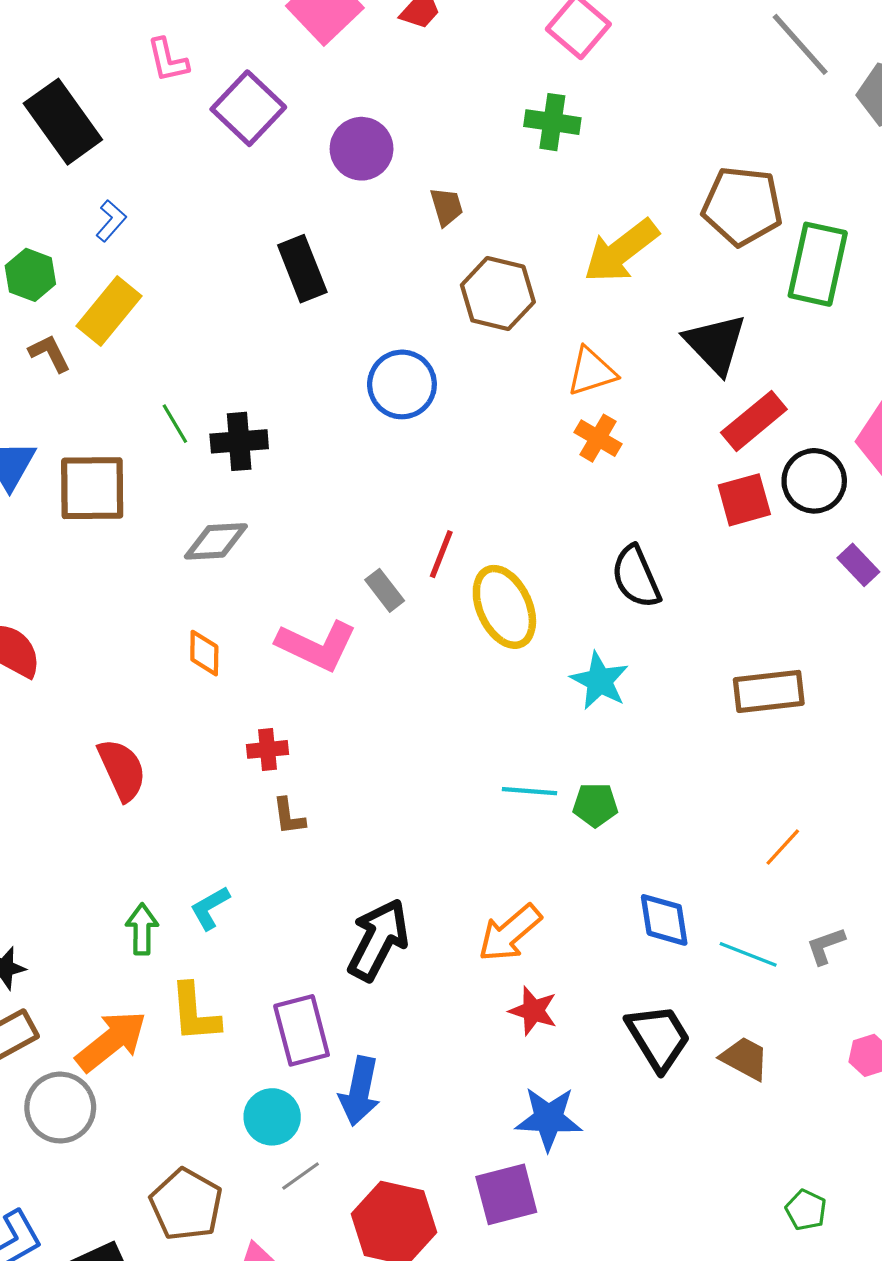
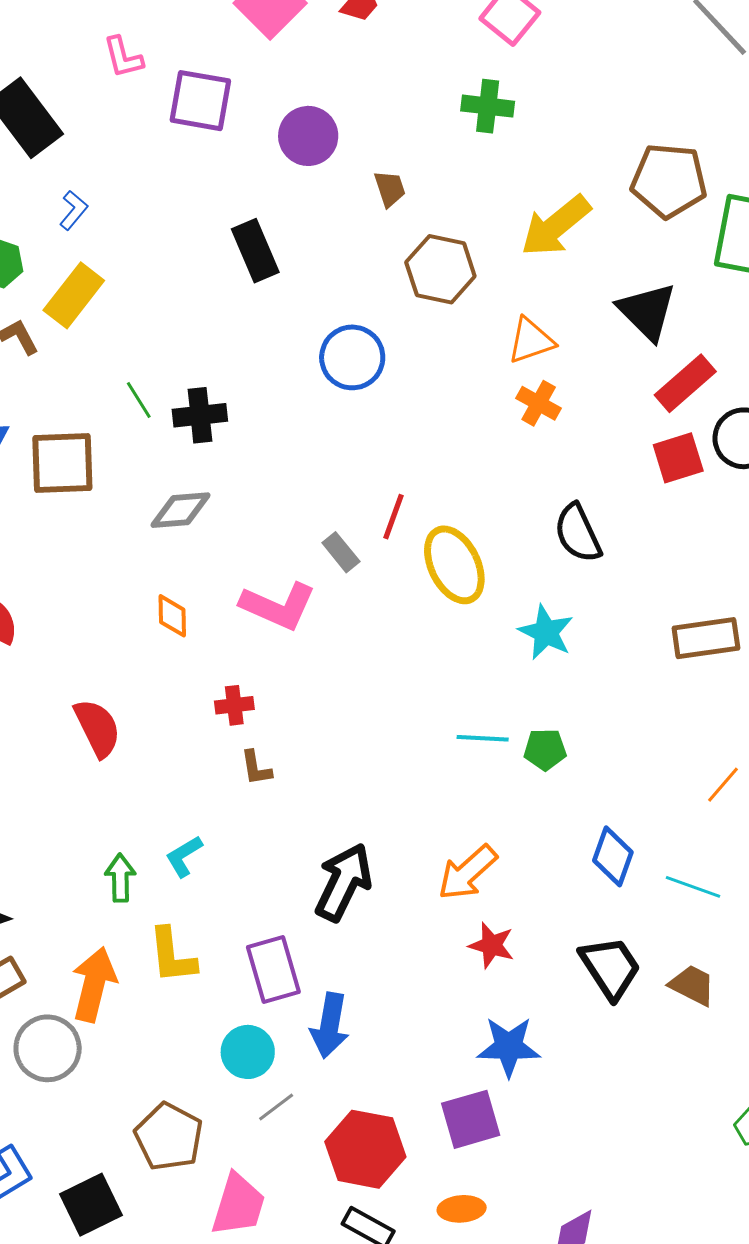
purple square: (248, 108) -> (200, 101), turned -32
blue diamond: (664, 920) -> (613, 856), turned 30
orange arrow: (111, 1041) -> (94, 984), turned -36

